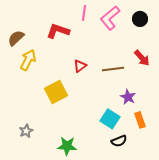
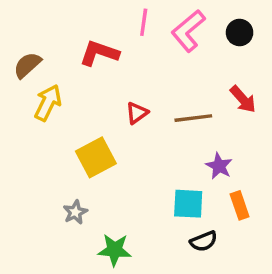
cyan square: (110, 119) -> (188, 204), turned -30
gray star: (26, 131) -> (75, 212), moved

